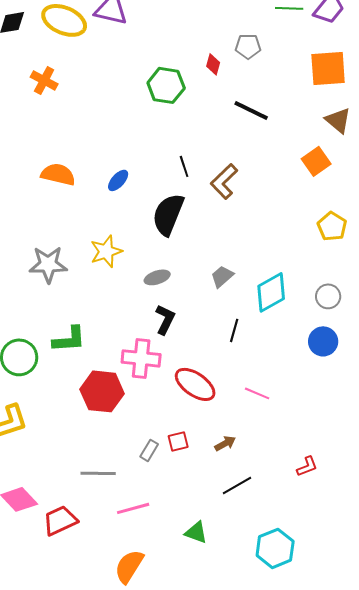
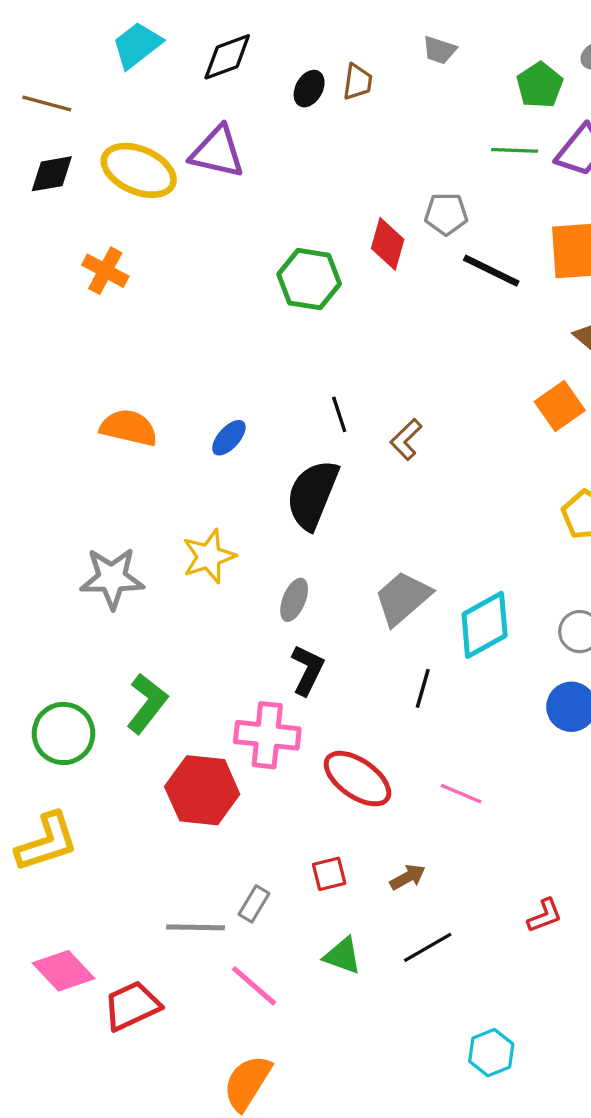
red diamond: (213, 64) -> (388, 244), size x1.4
black line: (251, 110) -> (491, 271), moved
brown L-shape: (224, 181) -> (406, 439), size x0.7
gray trapezoid: (222, 276) -> (403, 598), size x1.5
gray ellipse: (157, 277) -> (294, 600), turned -50
green L-shape: (69, 339) -> (147, 703), turned -48
gray rectangle: (149, 450) -> (254, 904), moved
pink line: (133, 508) -> (254, 986), turned 56
green triangle: (196, 532) -> (343, 956), moved
cyan hexagon: (275, 548) -> (491, 1053), size x0.7

